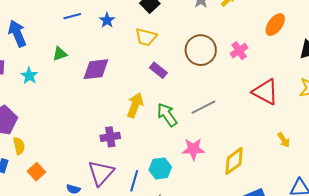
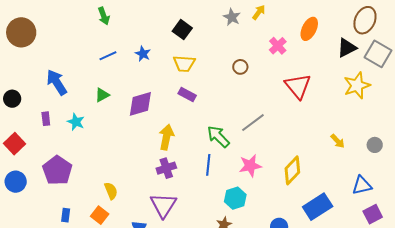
brown circle: (201, 50) -> (240, 67), size x0.5
pink cross: (239, 51) -> (278, 46), moved
purple rectangle: (158, 70) -> (187, 94), moved
red triangle: (265, 92) -> (298, 86), moved, turned 32
yellow arrow: (135, 105) -> (166, 137), moved
yellow semicircle: (19, 146) -> (111, 191), moved
cyan hexagon: (160, 168) -> (235, 198), moved
blue line: (134, 181) -> (208, 165), moved

